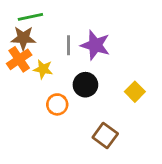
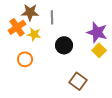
brown star: (23, 38) -> (30, 12), moved
purple star: (95, 45) -> (97, 32), moved
orange circle: (57, 104) -> (25, 59), moved

